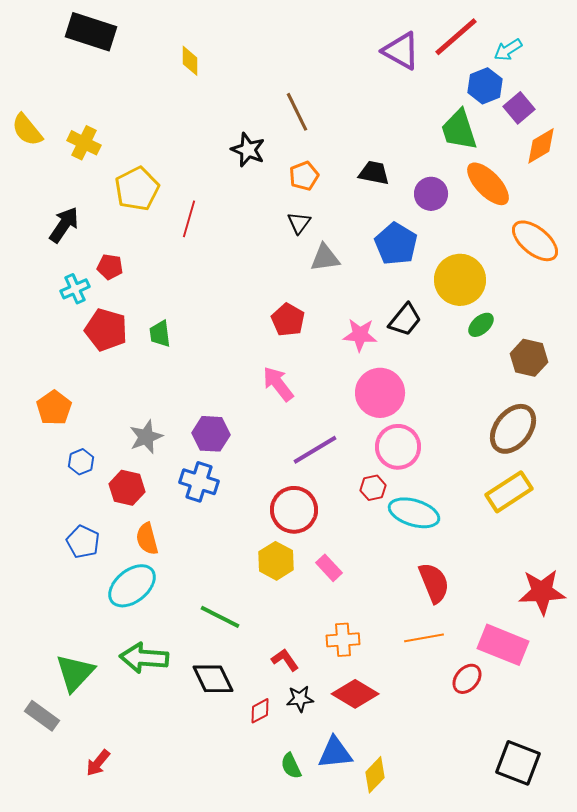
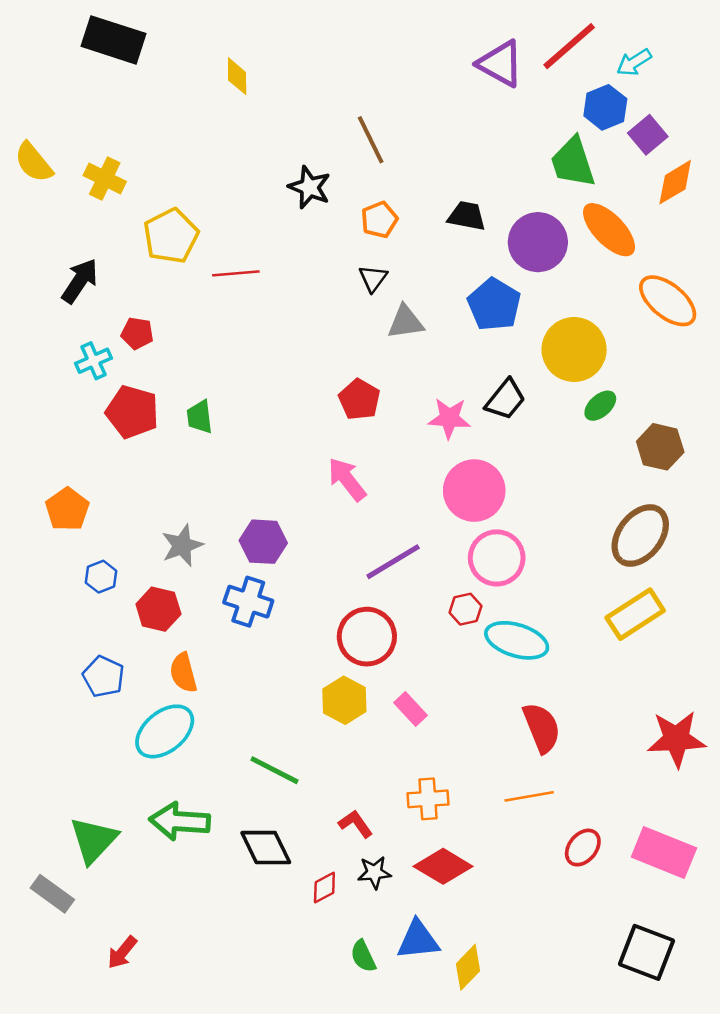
purple circle: (431, 194) -> (538, 242), size x1.4
red line: (189, 219) -> (236, 273), turned 69
pink rectangle: (503, 645) -> (664, 853), moved

